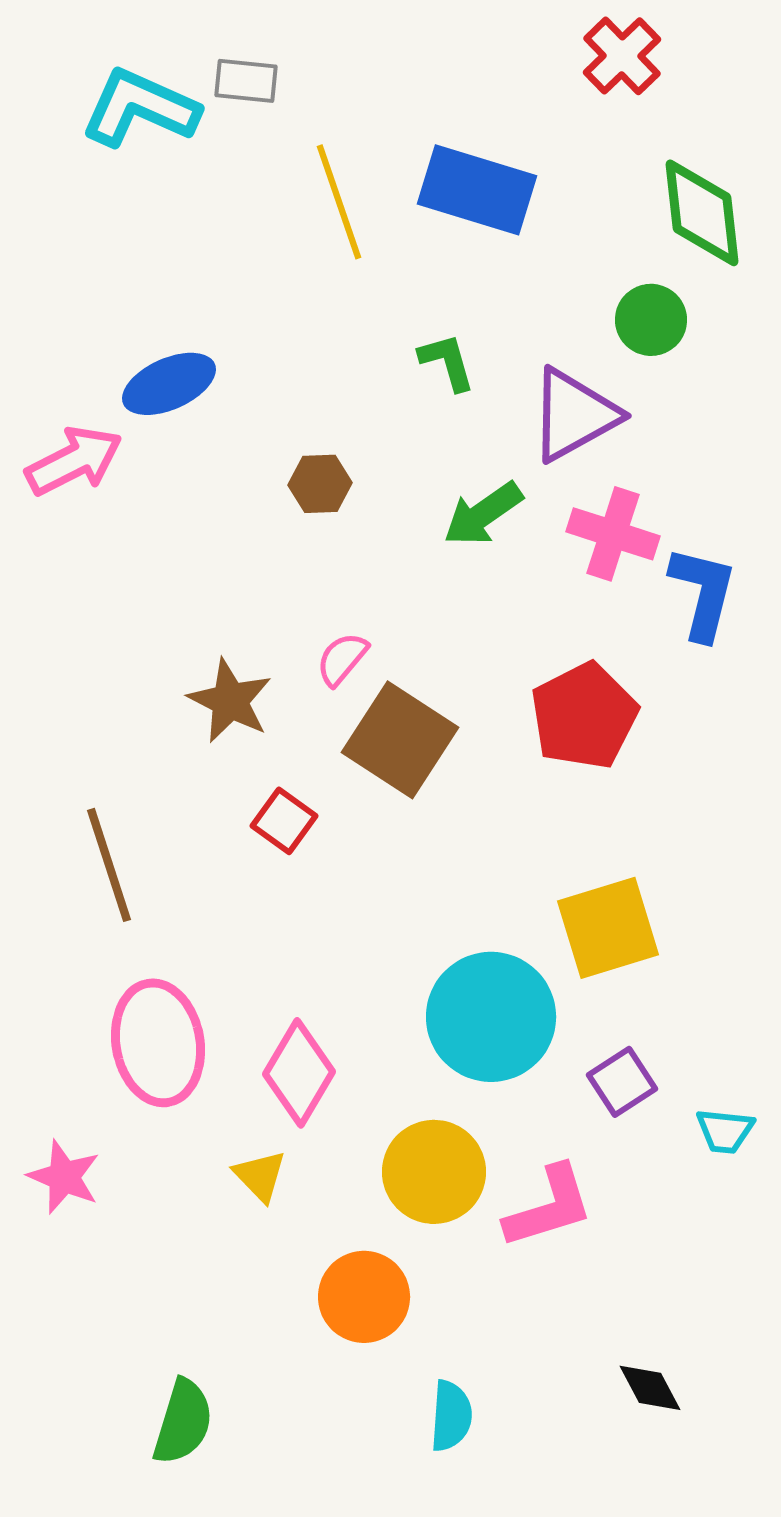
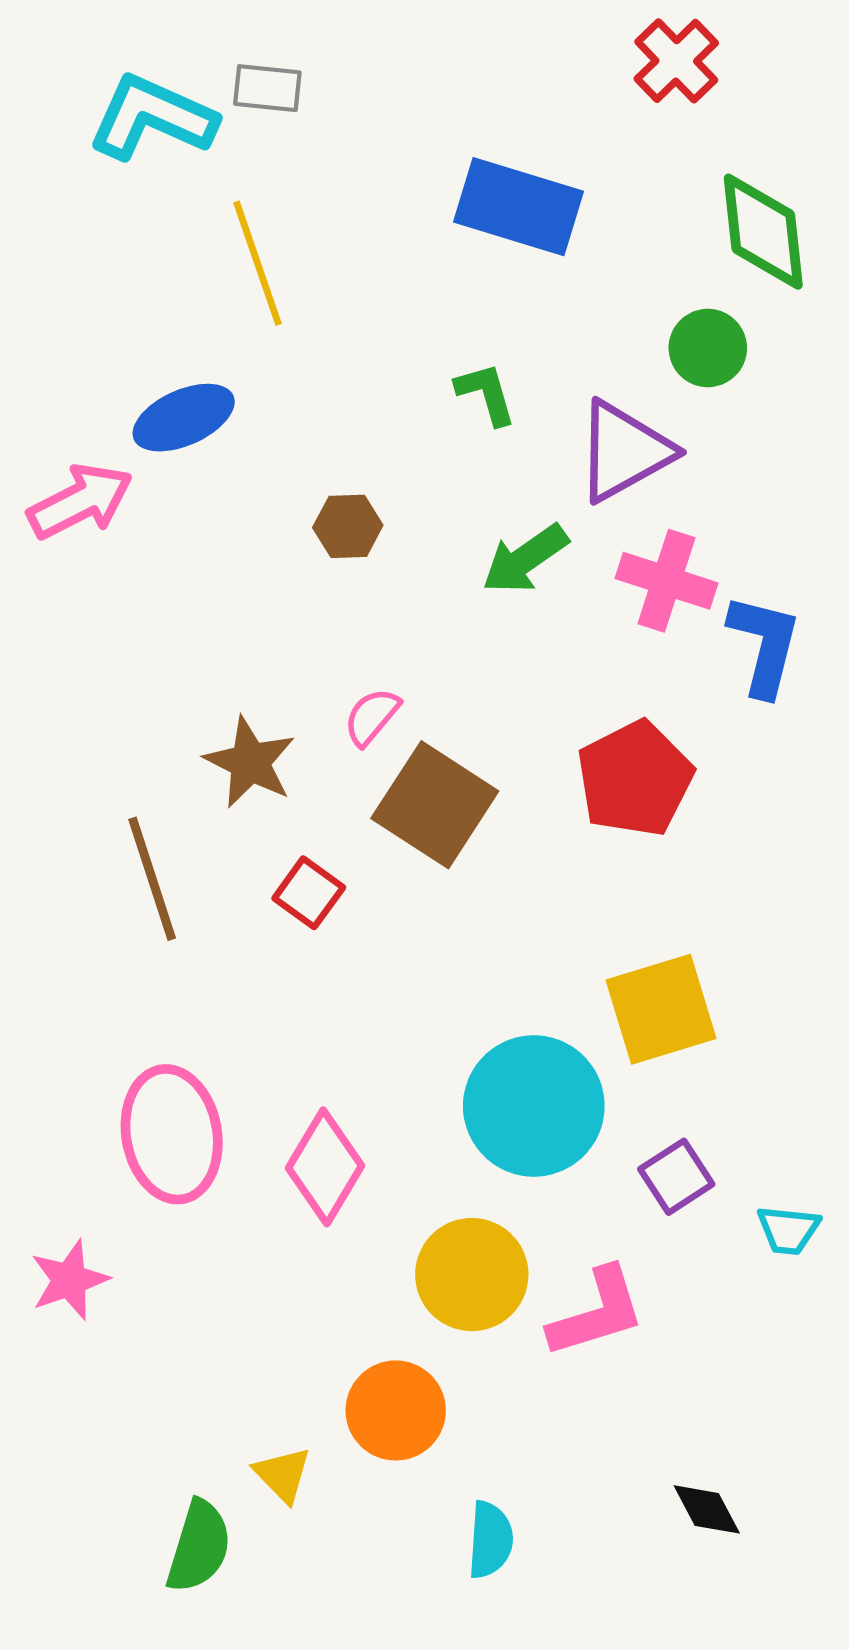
yellow line: (339, 202) -> (258, 263), moved
brown line: (109, 865) -> (152, 879), moved
yellow triangle: (260, 1176) -> (283, 1475), moved
pink star: (64, 1177) -> (69, 1280), turned 30

